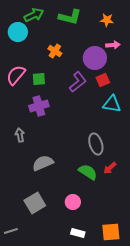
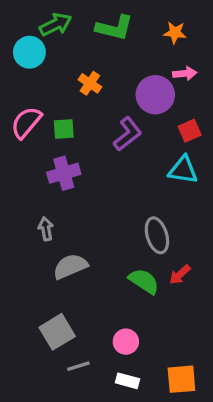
red square: (103, 80) -> (190, 131), moved
gray arrow: (20, 135) -> (46, 229), moved
pink circle: (73, 202) -> (126, 342), moved
gray line: (11, 231) -> (78, 366), moved

